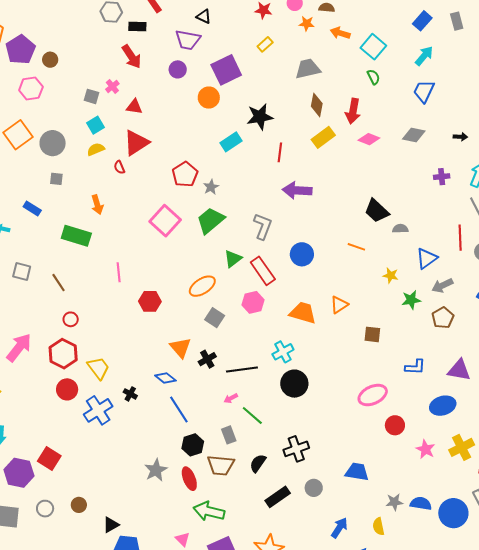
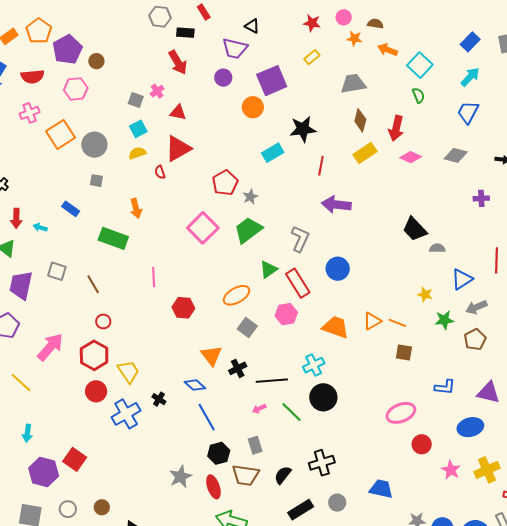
orange line: (356, 247) -> (397, 323), moved
green line: (252, 416) -> (291, 412), moved

